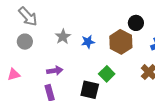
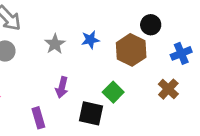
blue star: (88, 42) -> (90, 40), moved
purple arrow: (55, 71) -> (62, 87), moved, turned 112

